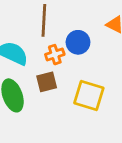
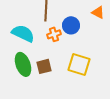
brown square: (47, 82) -> (44, 66), moved

